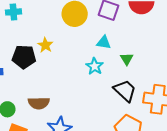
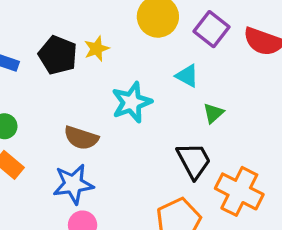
cyan star: (95, 66) -> (132, 102), moved, size x1.4
brown semicircle: (39, 103) -> (81, 138), moved

